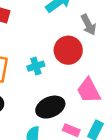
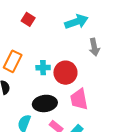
red circle: (68, 50) -> (65, 73), moved

